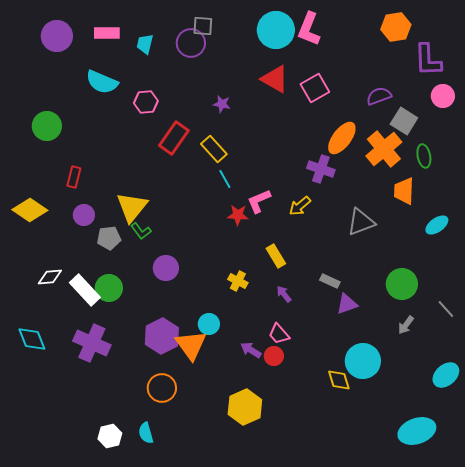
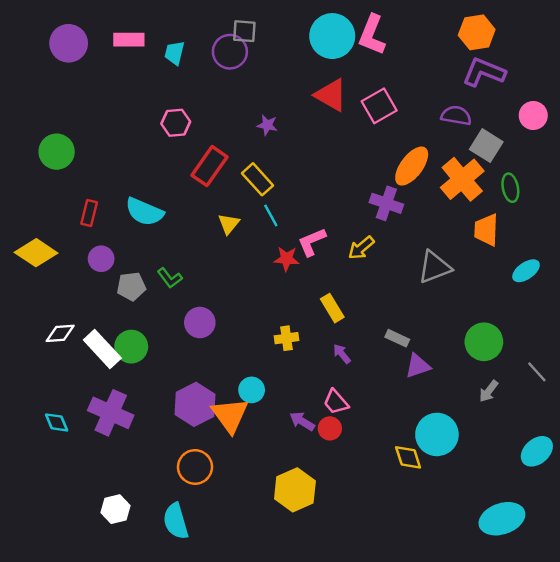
purple L-shape: (428, 60) -> (484, 72), moved, turned 114
cyan semicircle: (102, 82) -> (144, 212), moved
purple semicircle: (379, 96) -> (456, 115), turned 30
yellow triangle: (132, 207) -> (229, 224), moved, size x0.6
yellow cross: (238, 281) -> (286, 338), turned -36
cyan diamond: (32, 339) -> (57, 422), moved, size x0.7
cyan semicircle: (146, 433) -> (176, 521), size x1.4
white hexagon: (110, 436) -> (116, 509), moved

